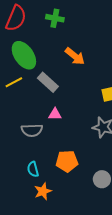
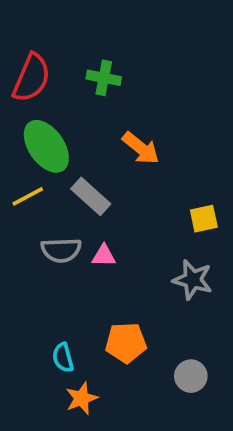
gray semicircle: (32, 130) -> (61, 250), moved

